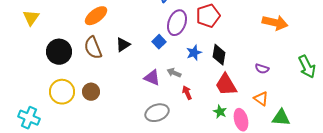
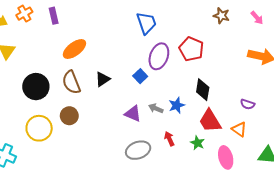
red pentagon: (208, 16) -> (191, 49), turned -30
blue star: (194, 53) -> (177, 105), moved
brown circle: (91, 92) -> (69, 116), moved
red arrow: (187, 93) -> (169, 139), moved
orange triangle: (261, 99) -> (239, 129), moved
green star: (220, 112) -> (198, 143), moved

